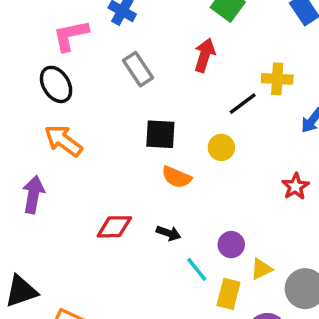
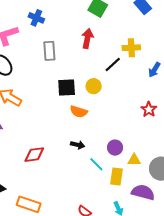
gray rectangle: (138, 69) -> (49, 51), turned 36
yellow circle: (221, 147) -> (94, 86), moved
red diamond: (114, 227) -> (34, 155), moved
yellow triangle: (261, 269) -> (134, 160), turned 32

